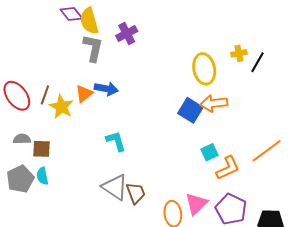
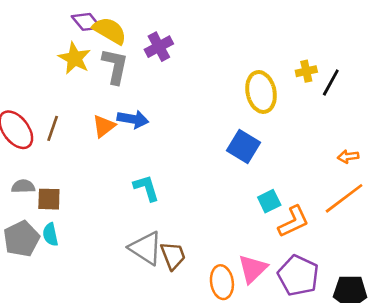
yellow semicircle: (89, 21) -> (110, 31), turned 136
orange arrow: (214, 103) -> (348, 157), moved, size x0.6
yellow star: (61, 107) -> (75, 58), moved

